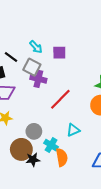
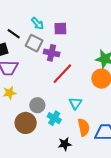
purple cross: (38, 79) -> (52, 53), moved
cyan triangle: (73, 130) -> (75, 103), turned -32
orange semicircle: (62, 157) -> (84, 127), moved
black star: (33, 160) -> (65, 144), moved

